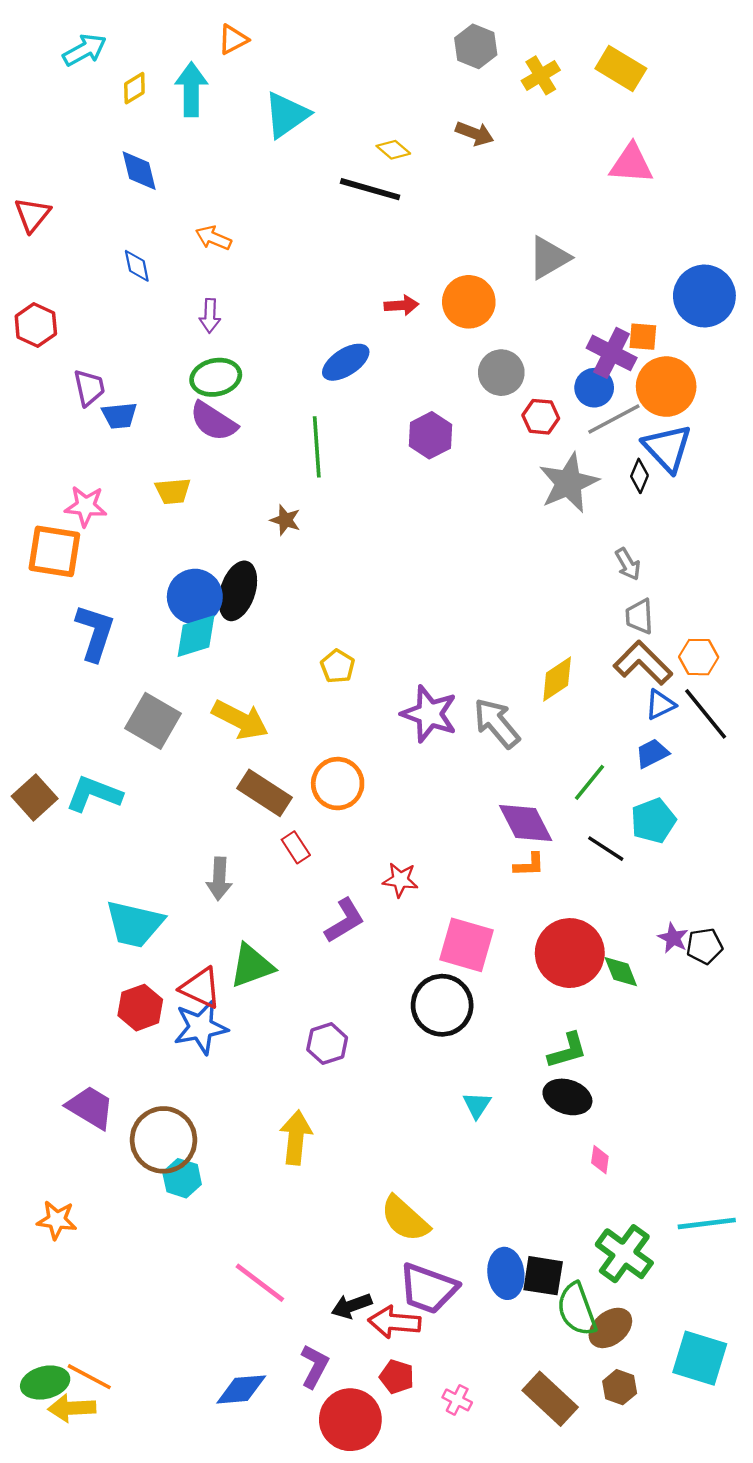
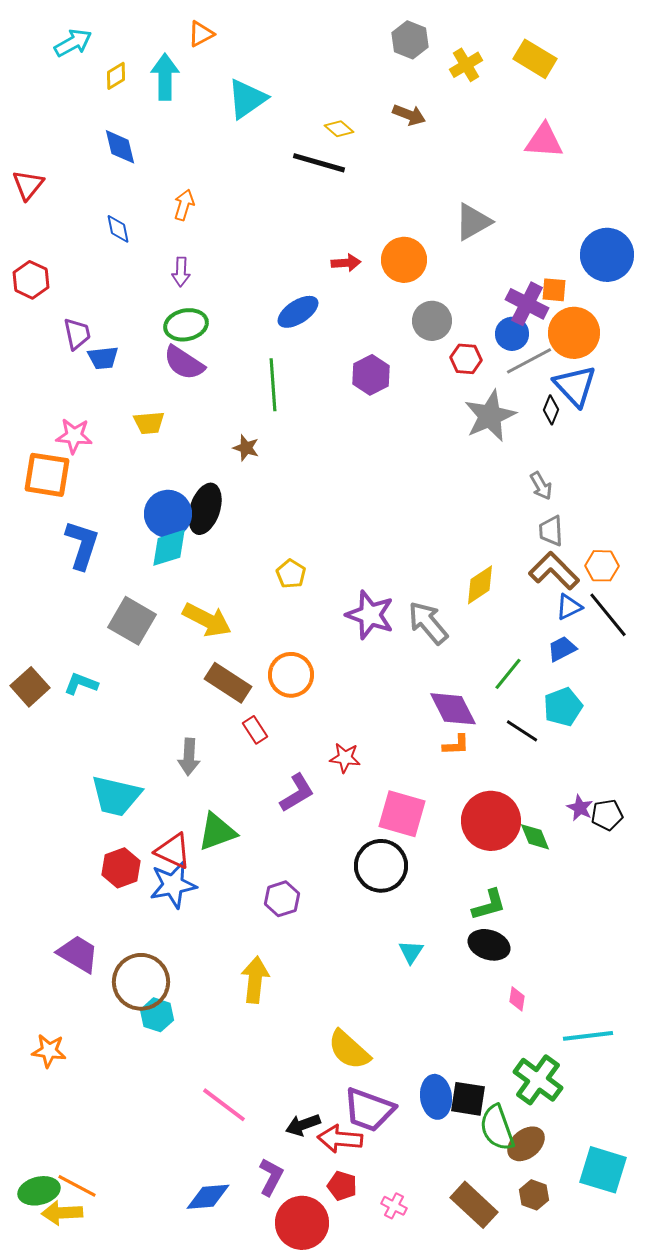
orange arrow: (213, 238) -> (184, 205), turned 84
cyan L-shape: (94, 794) -> (81, 684), size x0.7
cyan line: (707, 1223) -> (588, 1036), moved

